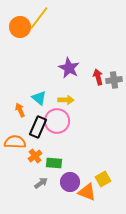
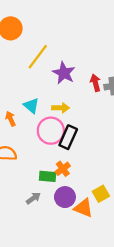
yellow line: (39, 18) -> (38, 57), moved
black rectangle: (38, 127) -> (68, 137), moved
orange cross: (35, 156) -> (63, 169), moved

